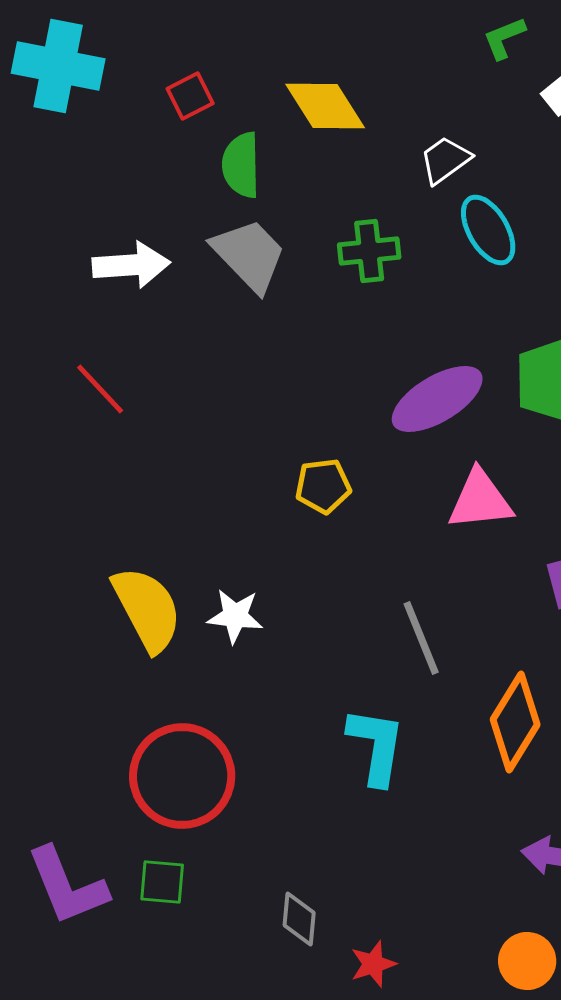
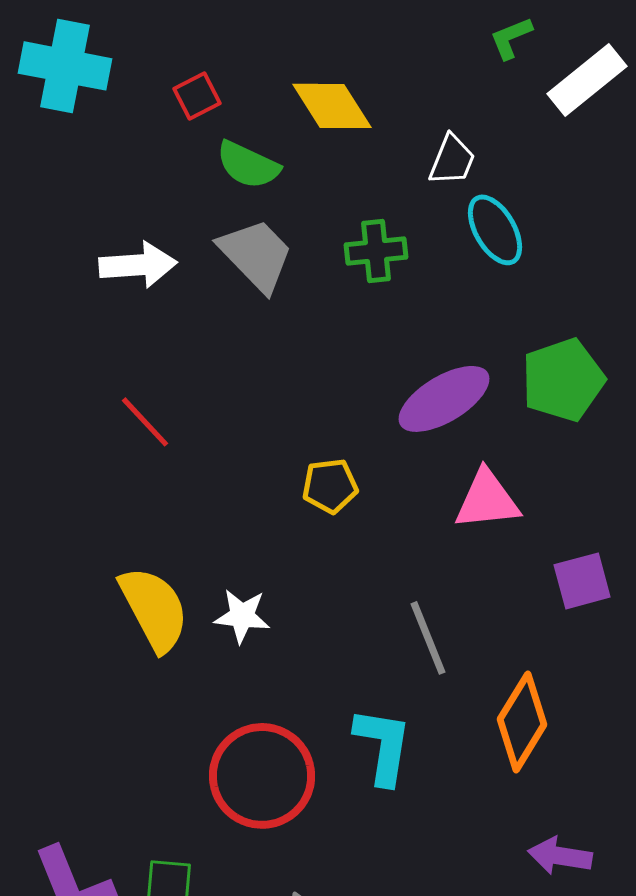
white trapezoid: (445, 160) -> (452, 160), turned 148
green semicircle: (241, 165) -> (248, 165), turned -64
red line: (100, 389) -> (145, 422), moved
red circle: (182, 776) -> (262, 776), moved

